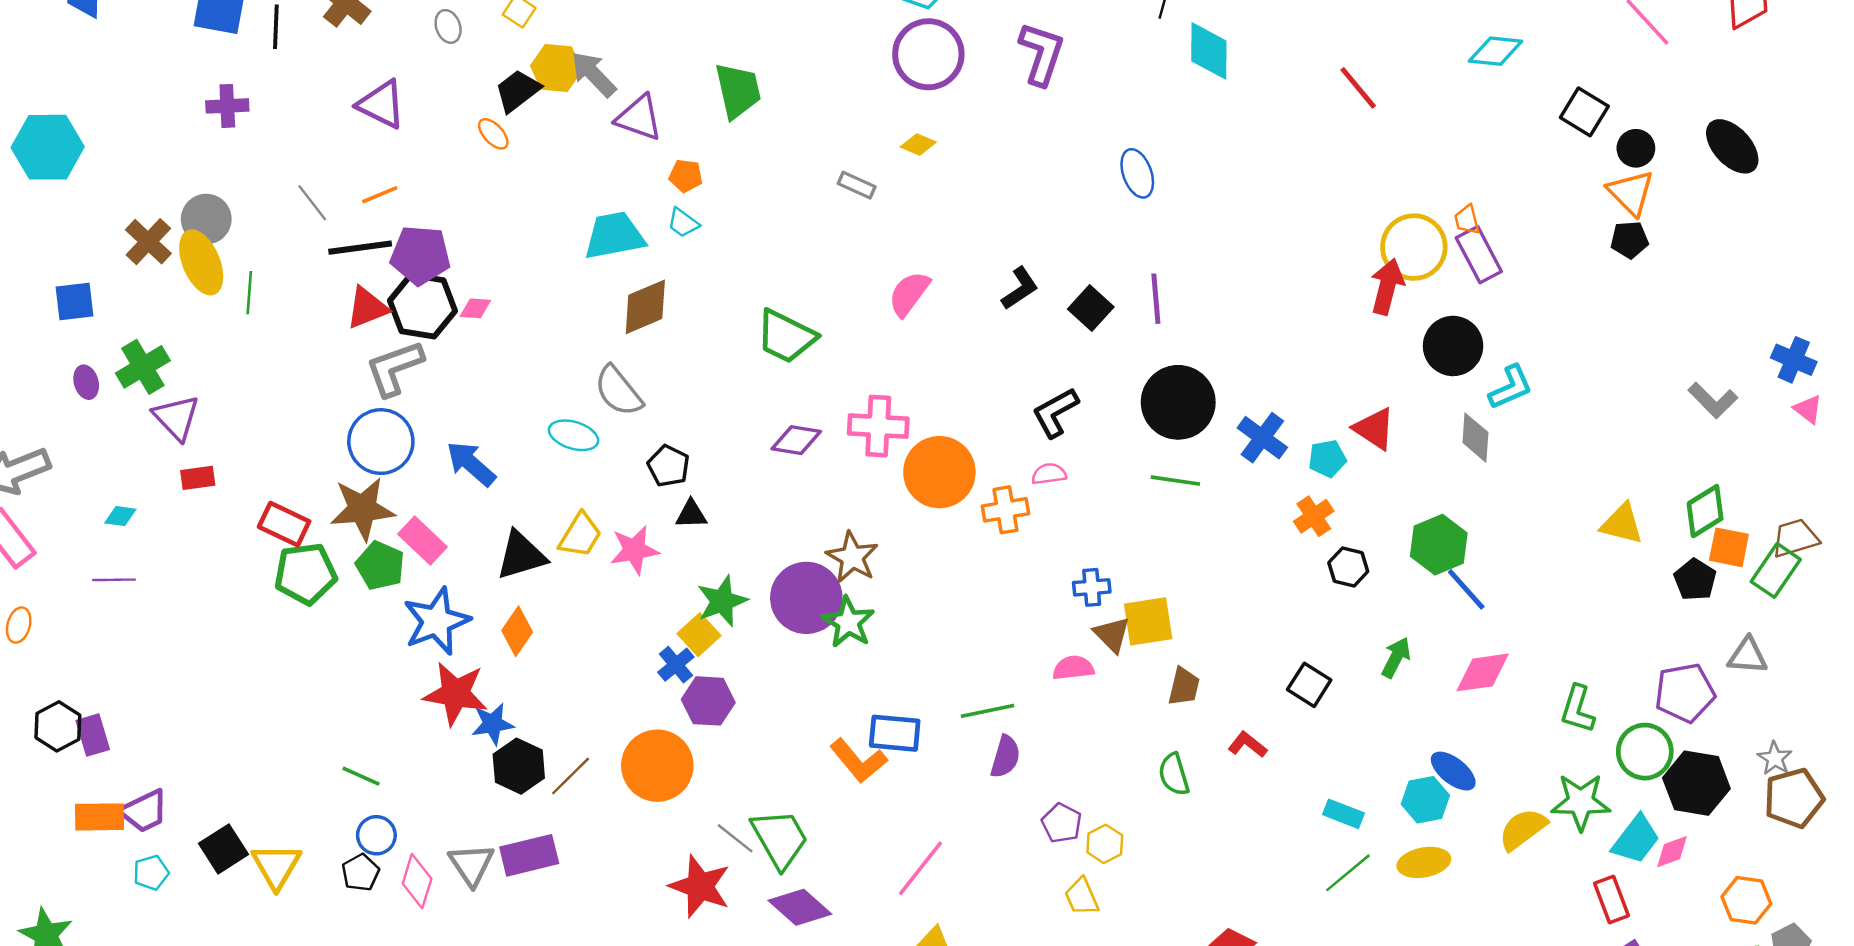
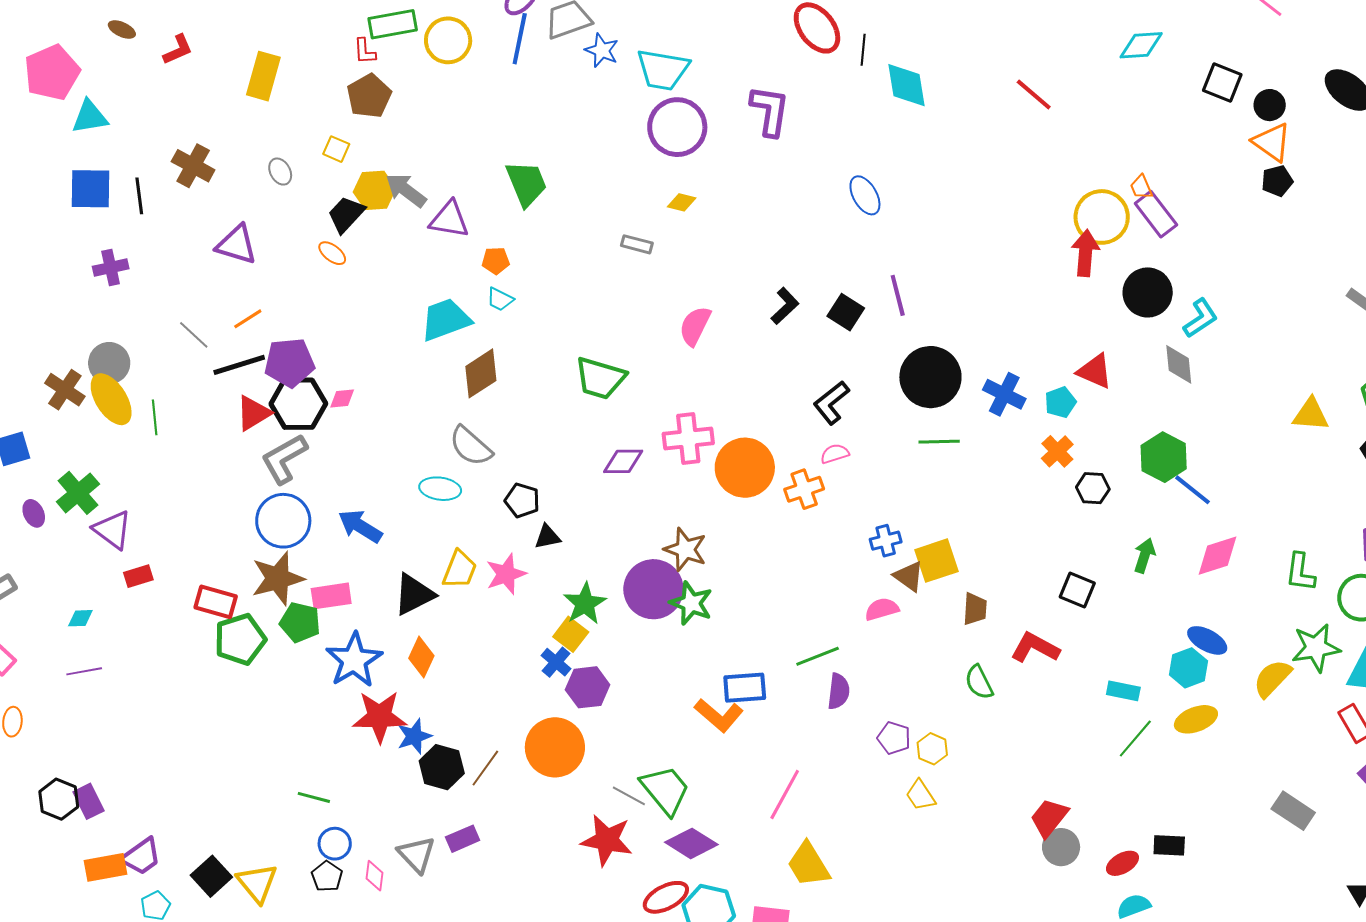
pink rectangle: (422, 540) -> (331, 596), turned -42
red L-shape: (1247, 745) -> (1035, 648), size x1.5
purple rectangle: (529, 855) -> (463, 839), size x0.7
pink diamond: (417, 881) -> (374, 876), size x0.7

